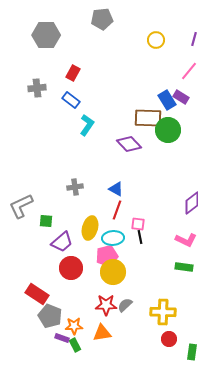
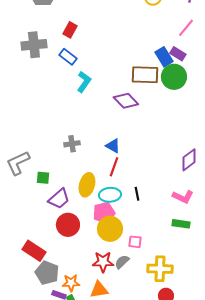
gray cross: (37, 88) -> (34, 45), size x1.4
green circle: (168, 130) -> (174, 77), moved
pink square: (138, 224) -> (135, 242), moved

